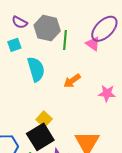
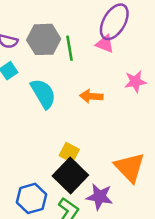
orange arrow: (72, 81) -> (91, 96), turned 54
pink star: (107, 93) -> (135, 82), moved

